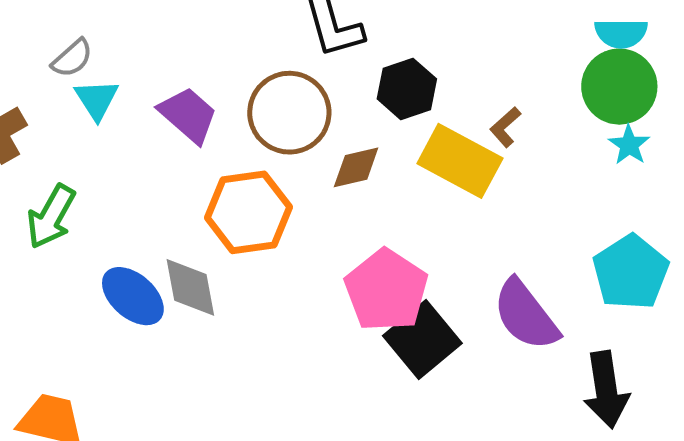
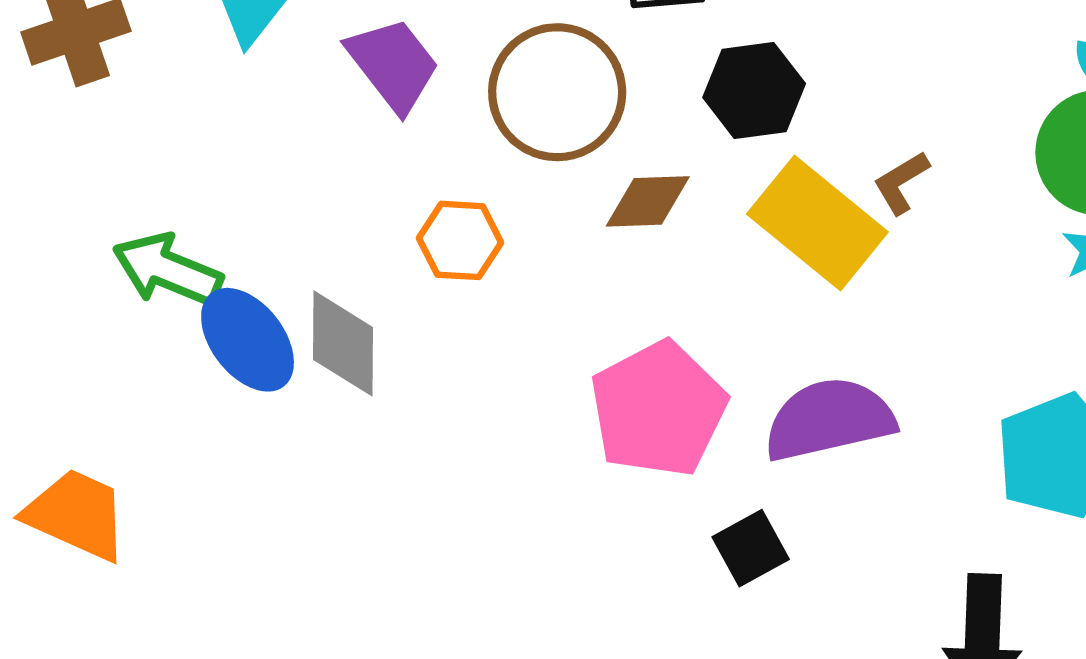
orange hexagon: (248, 212) -> (460, 240), size x0.6
green arrow: (51, 217) -> (167, 270), moved, turned 72
purple semicircle: (526, 315) -> (829, 419), moved, turned 104
black square: (422, 340) -> (751, 548), moved, size x0.6

